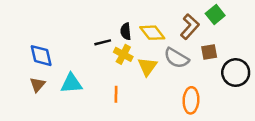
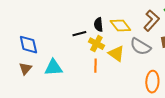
yellow triangle: (147, 66) -> (116, 54), turned -30
orange line: (116, 94) -> (95, 66), moved

